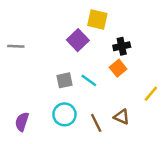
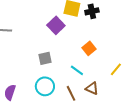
black cross: (122, 46) -> (92, 11), moved
cyan line: (89, 80) -> (77, 70), moved

